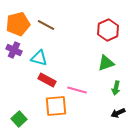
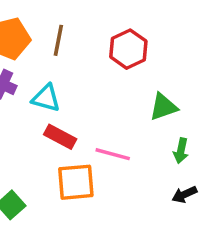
brown line: (46, 25) -> (58, 40), turned 72
red hexagon: (108, 30) -> (128, 49), moved

